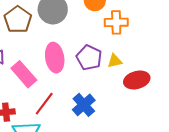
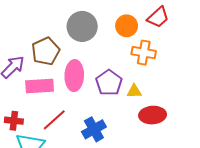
brown pentagon: (18, 20) -> (46, 51), moved
pink rectangle: (24, 74) -> (40, 86), turned -64

